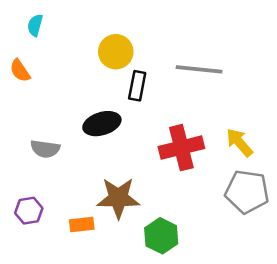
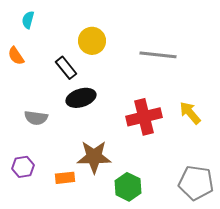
black rectangle: (137, 86) -> (66, 68), moved, turned -50
gray pentagon: (247, 192) -> (196, 183), moved

